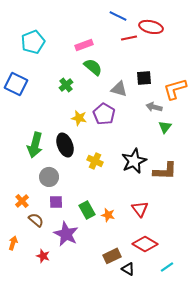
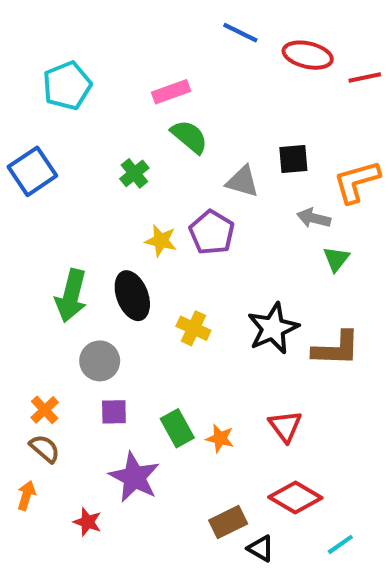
red line: (129, 38) -> (365, 77), moved
blue square: (16, 84) -> (32, 171), turned 30
brown semicircle: (36, 220) -> (45, 449), moved

